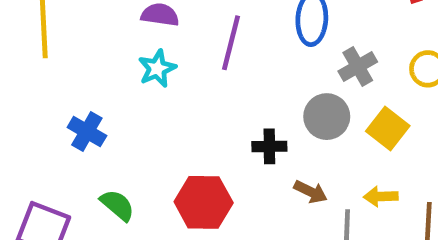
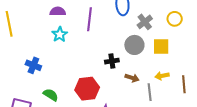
yellow square: (388, 129) -> (161, 47), turned -30

